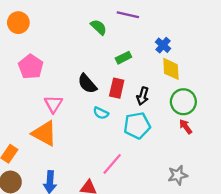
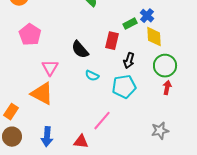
green rectangle: (123, 58) -> (130, 24), moved
red rectangle: (117, 88) -> (112, 41), moved
red arrow: (186, 127) -> (167, 88), turned 48

